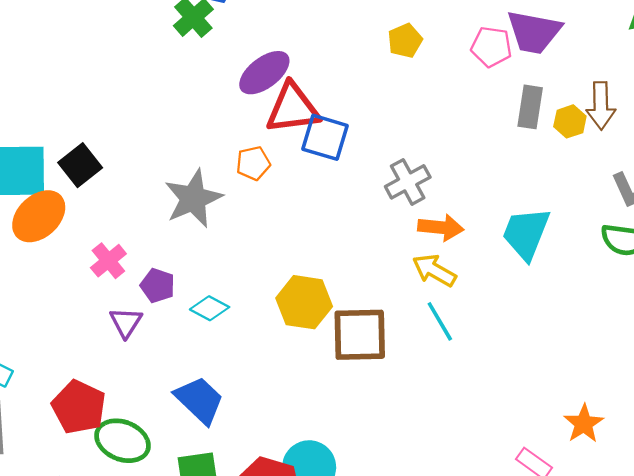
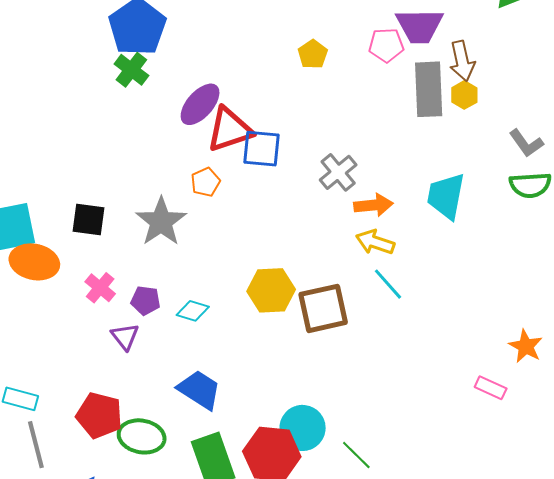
brown arrow: (601, 106) -> (462, 61), moved
gray rectangle: (530, 107) -> (429, 89), size x1.5
black square: (80, 165) -> (89, 220), moved, turned -33
orange ellipse: (39, 216) -> (34, 262), turned 66

